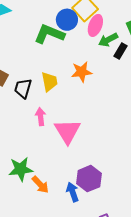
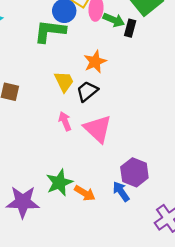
green arrow: (108, 40) -> (114, 20), turned -114
black trapezoid: (23, 88) -> (87, 91), moved, turned 50

